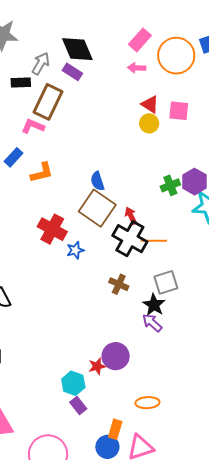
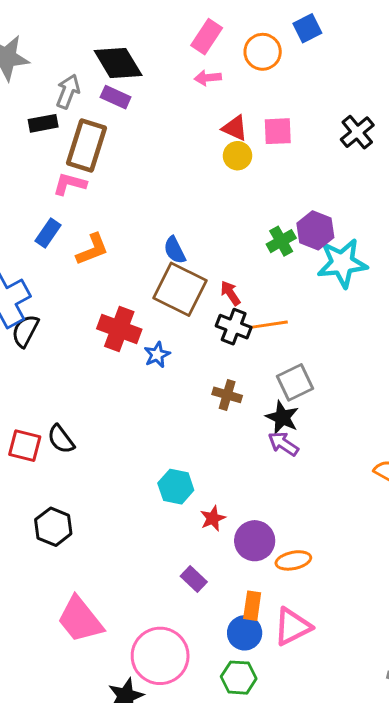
orange circle: (176, 56) -> (263, 52), size x0.7
black cross: (130, 239) -> (234, 327), size x0.7
purple circle: (116, 356) -> (255, 541), moved
cyan hexagon: (73, 383) -> (176, 487), moved

